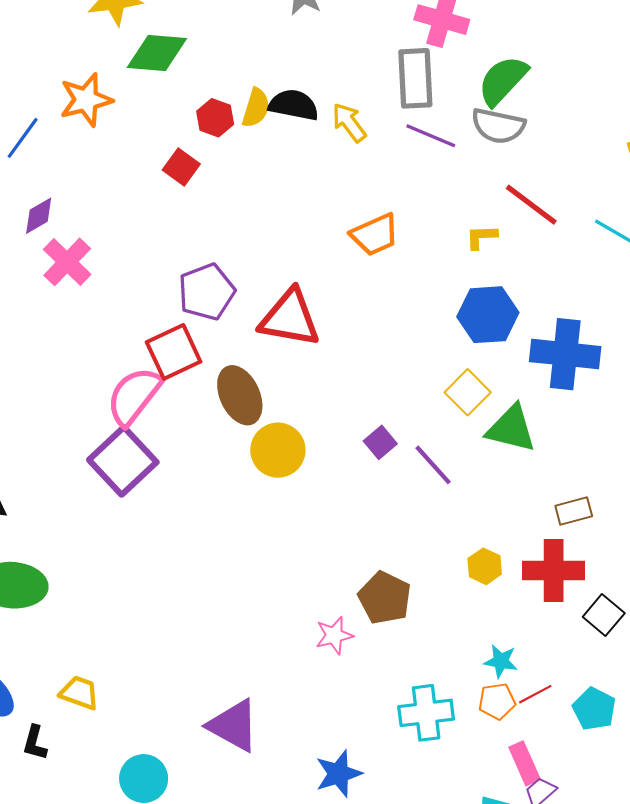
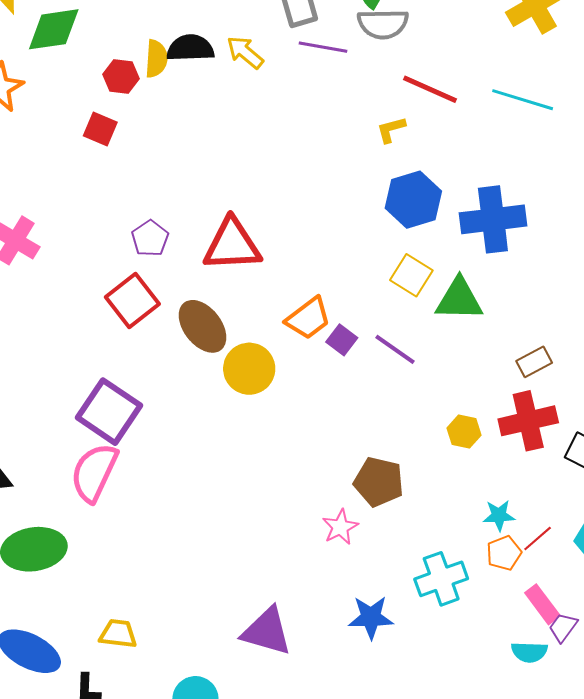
orange trapezoid: (375, 235) -> (308, 318), moved
purple pentagon: (207, 292) -> (150, 238), size x0.7
pink semicircle: (134, 396) -> (94, 472), moved
blue star: (339, 774) -> (371, 617), moved, turned 30

